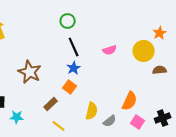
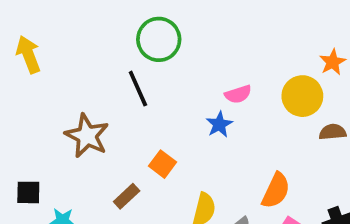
green circle: (68, 21) -> (159, 39), size x1.5
black line: (74, 47) -> (138, 89), moved
blue star: (74, 68) -> (219, 124), moved

